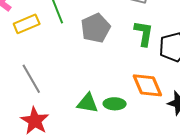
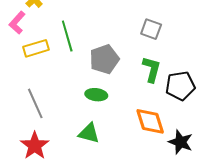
green ellipse: (115, 104) -> (96, 95), moved

